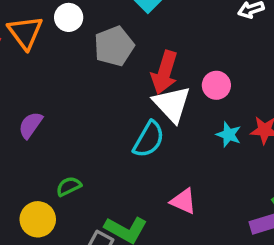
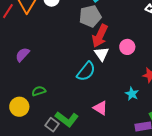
gray pentagon: (114, 46) -> (90, 16), moved
white triangle: (172, 104) -> (102, 54), size x0.7
cyan star: (229, 135) -> (132, 94), moved

